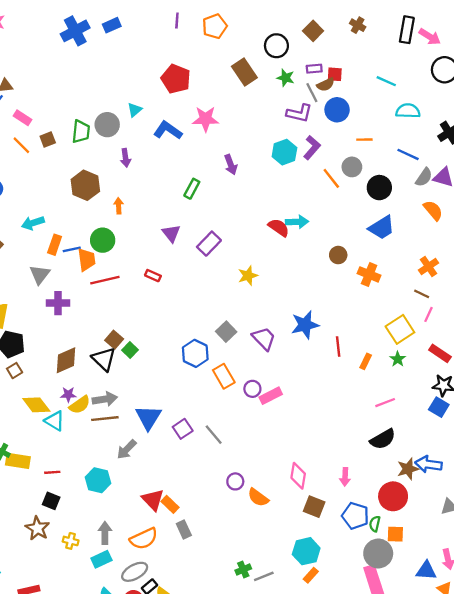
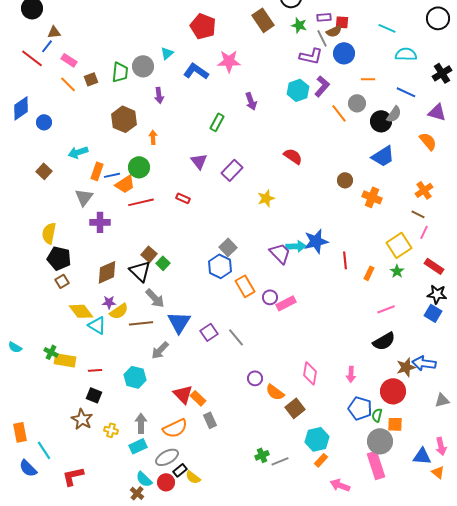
gray semicircle: (424, 177) -> (394, 114), moved
cyan arrow: (297, 222) -> (296, 246), moved
orange trapezoid: (87, 260) -> (125, 184), turned 65
gray square: (226, 332) -> (228, 247), moved
gray arrow: (105, 399) -> (155, 298), moved, turned 55
brown square: (314, 507) -> (295, 408), moved, turned 30

